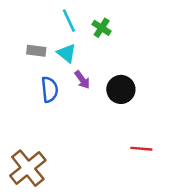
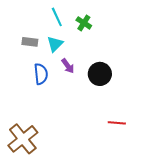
cyan triangle: (66, 53) -> (55, 44), turned 36

